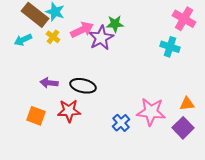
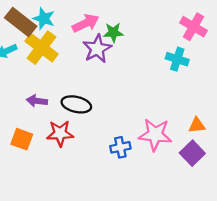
pink arrow: (82, 30) -> (86, 23), moved
yellow cross: (53, 37) -> (42, 48), size x2.0
blue cross: (121, 123) -> (120, 147), turned 30

